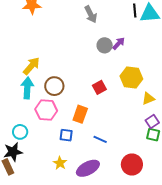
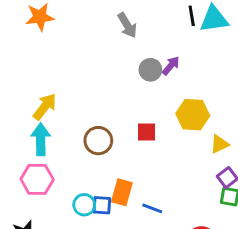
brown circle: (54, 86) -> (98, 141), moved
red square: (99, 87) -> (147, 132), turned 32
pink hexagon: (46, 110) -> (37, 179), moved
orange rectangle: (80, 114) -> (122, 192), moved
cyan circle: (20, 132) -> (84, 205), moved

